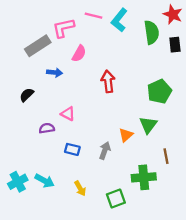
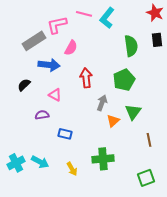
green semicircle: (152, 32) -> (131, 46), moved
blue arrow: (55, 72) -> (49, 65), size x1.5
red arrow: (108, 81) -> (86, 78), moved
green pentagon: (159, 91) -> (124, 80), moved
pink triangle: (68, 114) -> (55, 95), moved
gray arrow: (105, 151) -> (102, 103), moved
green cross: (144, 177) -> (103, 159), moved
green square: (116, 199) -> (146, 178), moved

